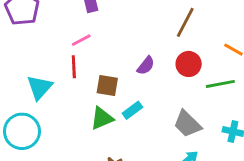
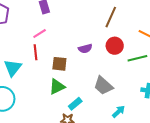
purple semicircle: (146, 66) -> (85, 49), turned 40
cyan rectangle: (132, 110) -> (75, 104), moved
gray trapezoid: (187, 124) -> (103, 86), moved

